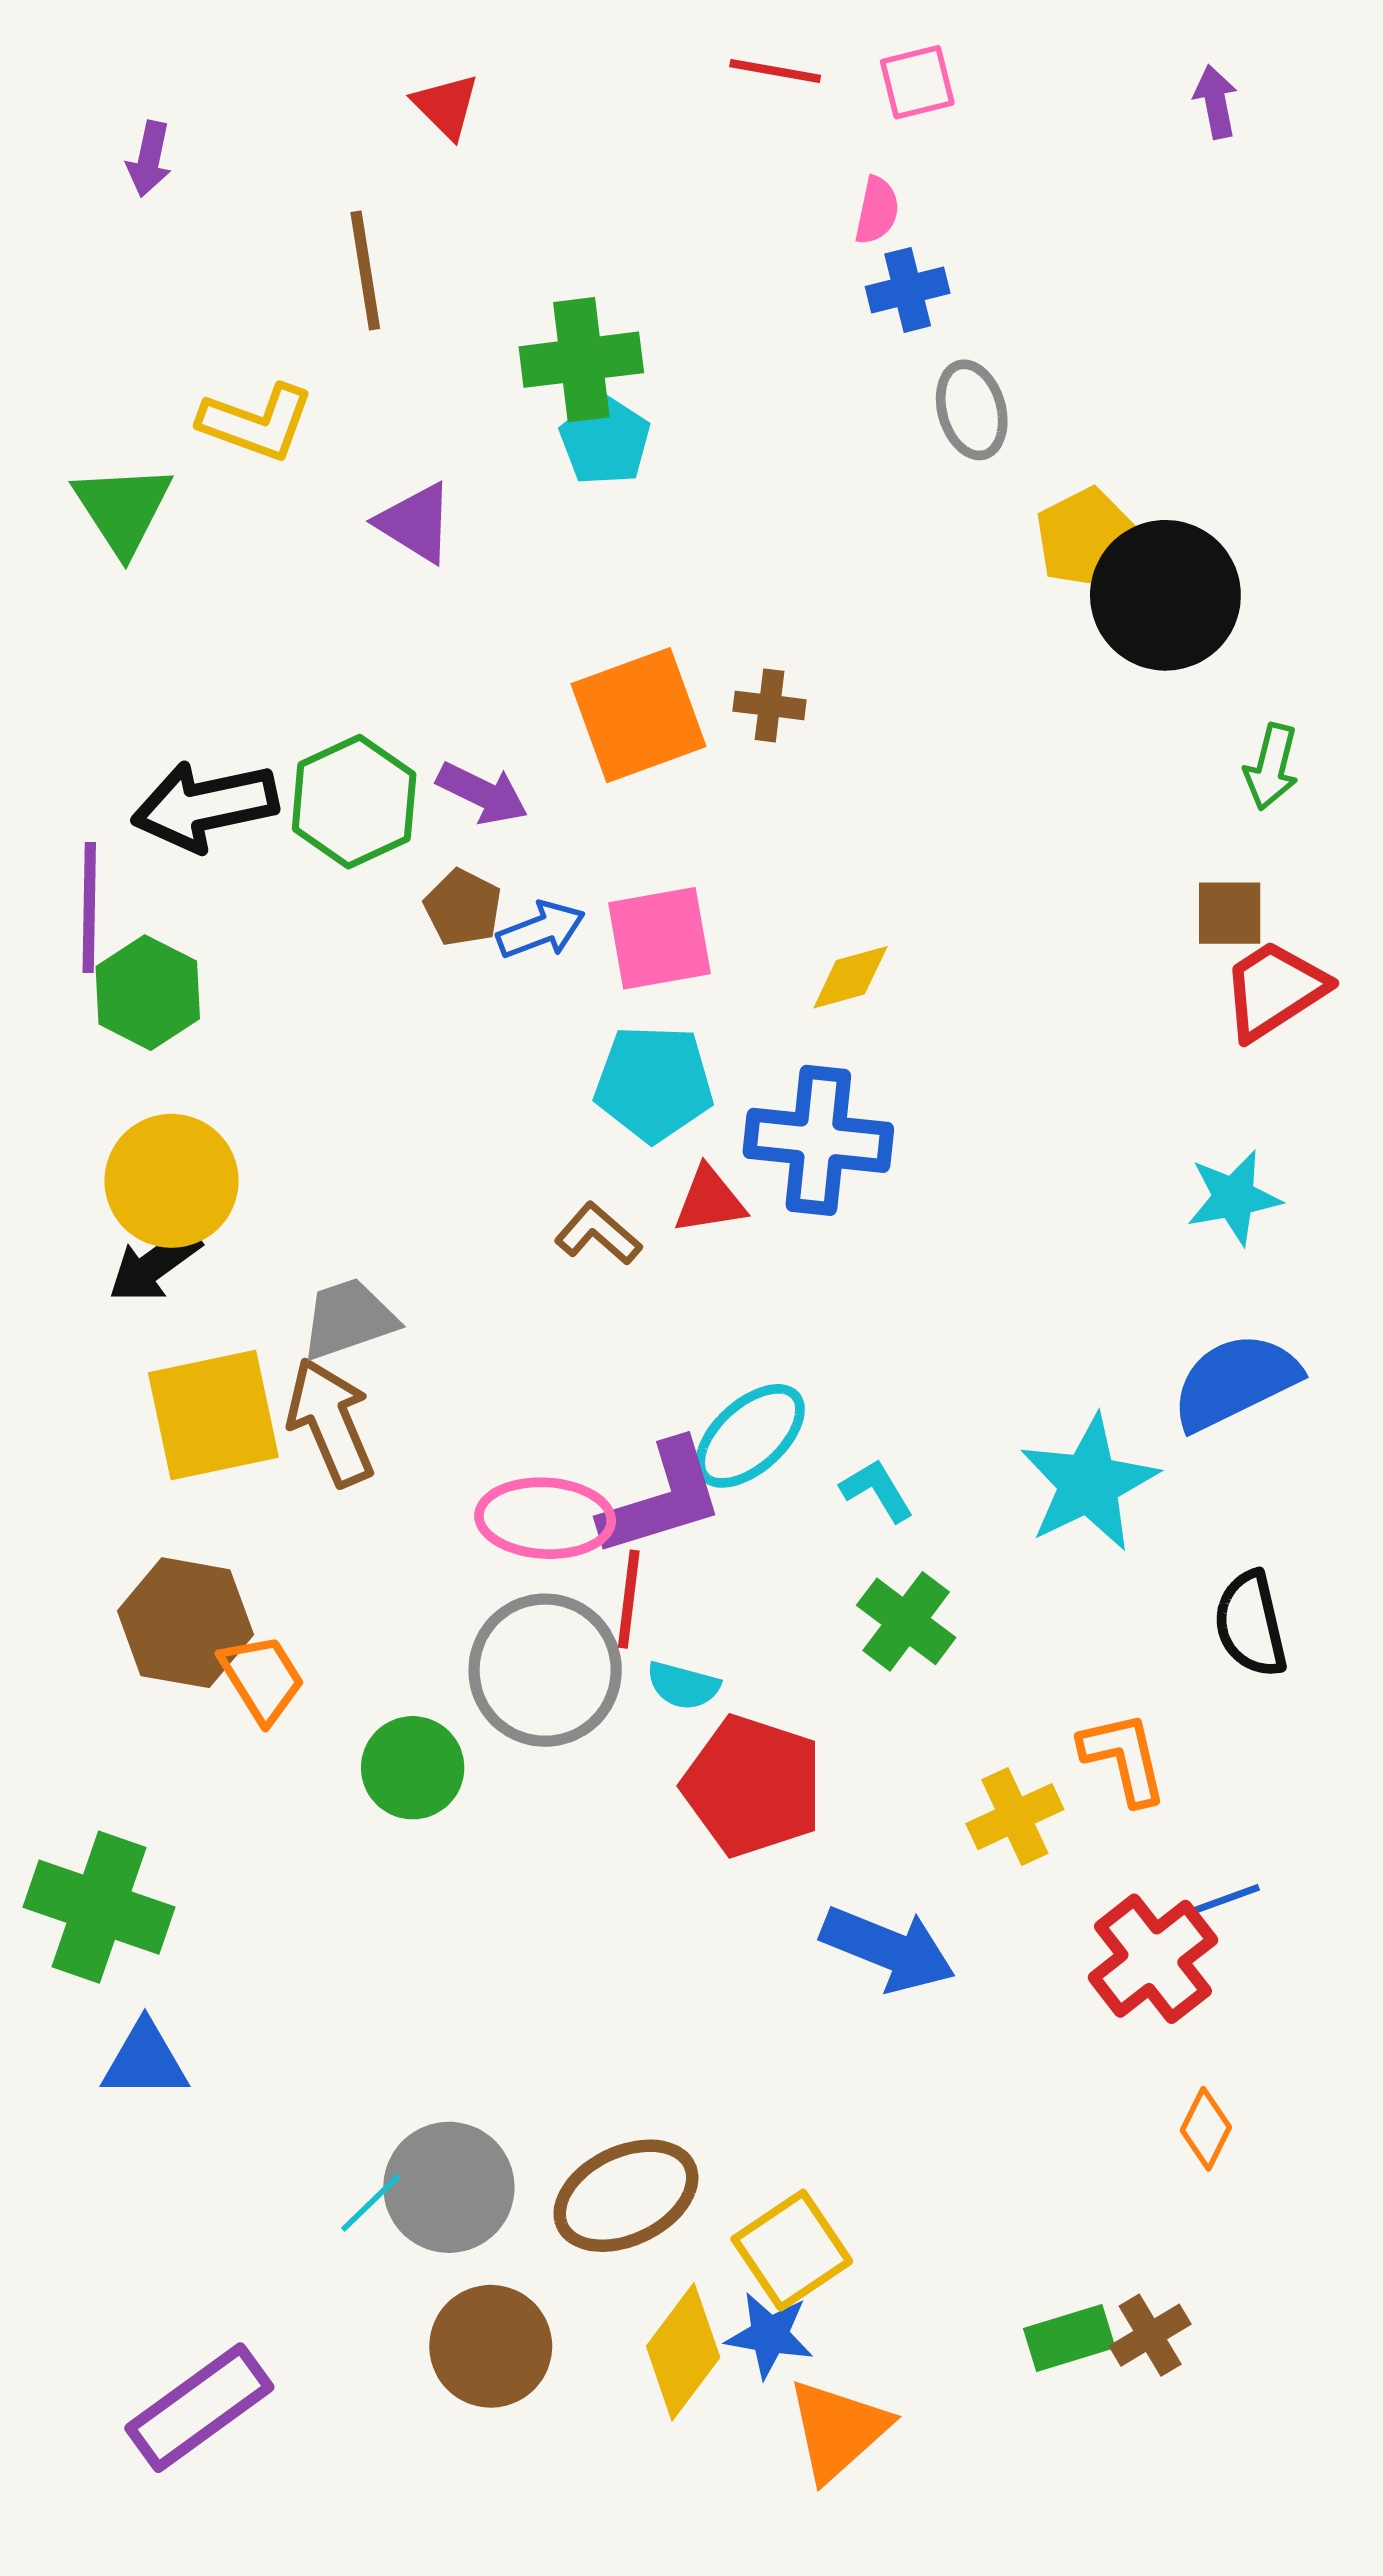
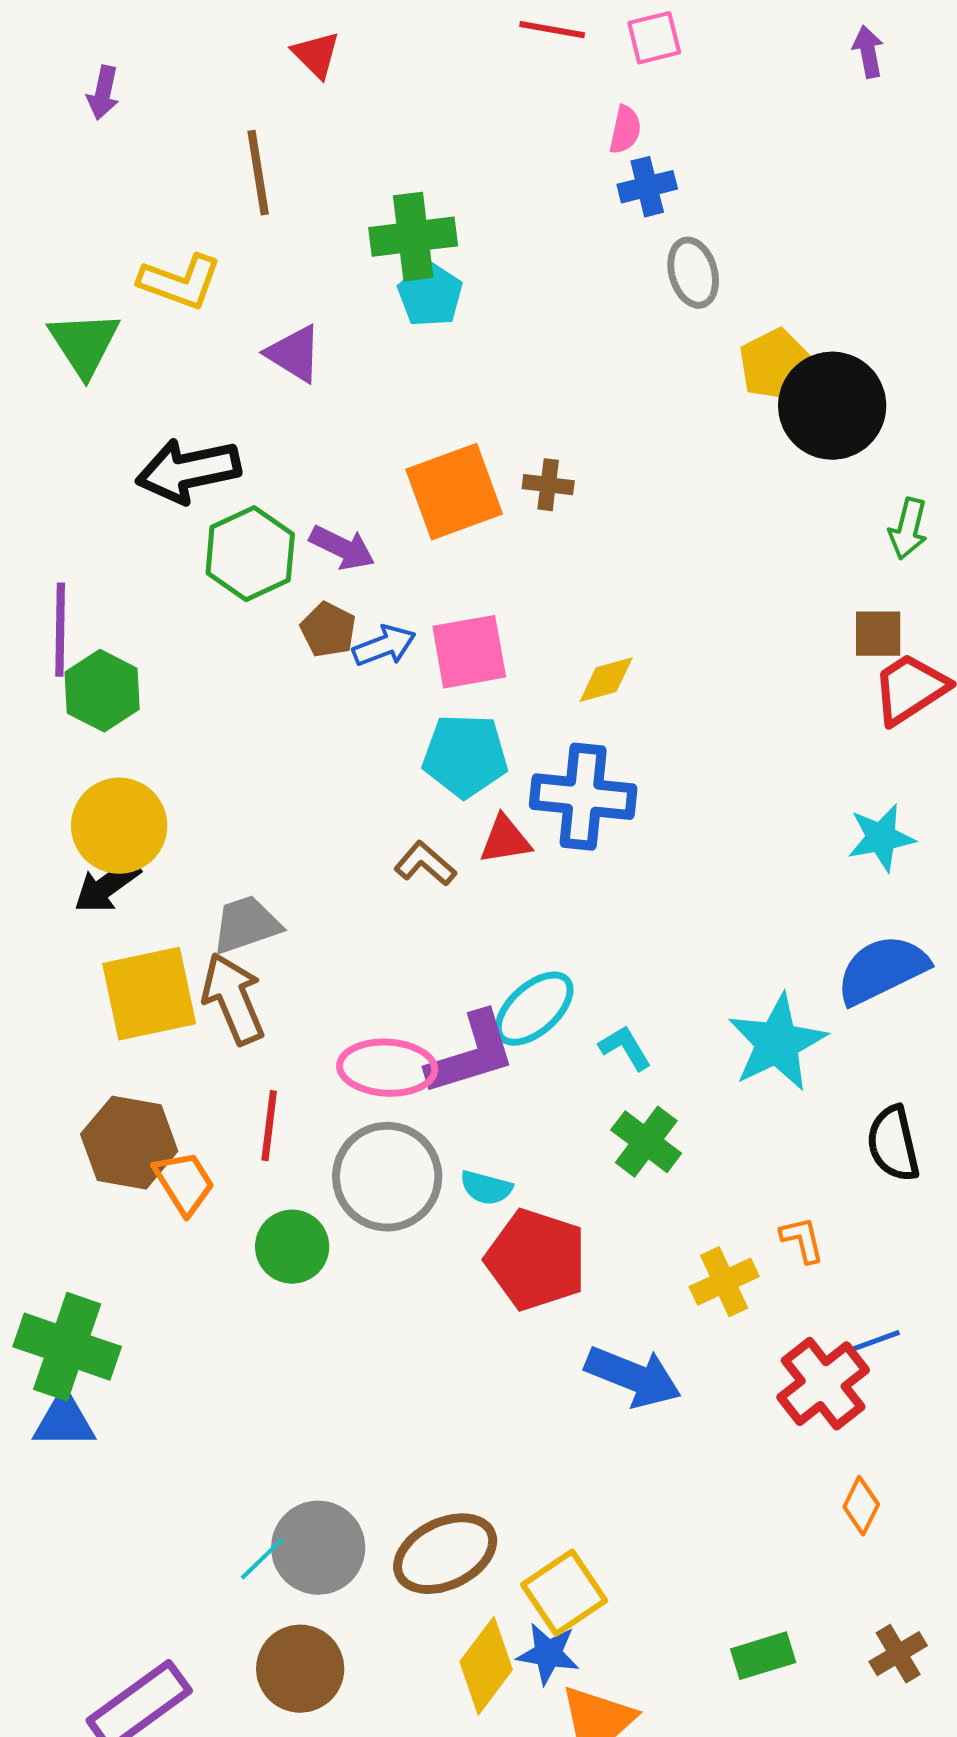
black arrow: (205, 806) -> (188, 471), moved
red line: (629, 1599) -> (269, 1126), moved
orange L-shape: (1124, 1758) -> (802, 1240), size x0.7
blue triangle: (145, 2060) -> (64, 1421), moved
brown cross: (1150, 2335) -> (898, 1654), moved
brown circle: (491, 2346) -> (300, 1669), moved

